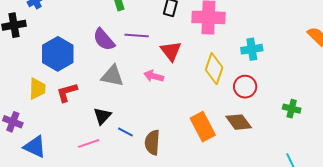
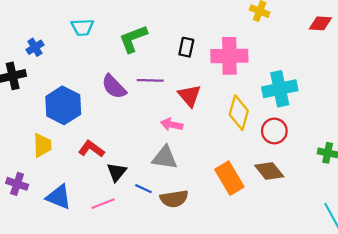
cyan cross: (252, 49) -> (280, 89), size x1.4
gray triangle: (112, 76) -> (165, 158), moved
red L-shape: (67, 92) -> (91, 149), moved, turned 55
brown semicircle: (152, 142) -> (174, 199), turned -100
blue triangle: (35, 147) -> (59, 197), moved

